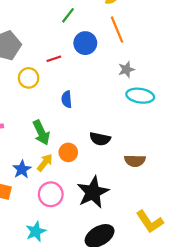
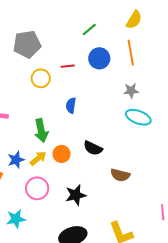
black star: (93, 192) -> (76, 195), size x0.7

